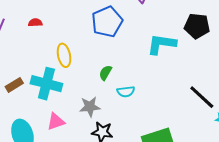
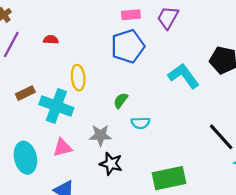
cyan L-shape: (161, 44) -> (184, 76), turned 40
brown rectangle: (14, 85) -> (25, 93), moved

